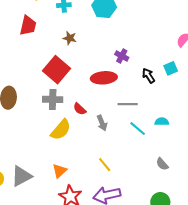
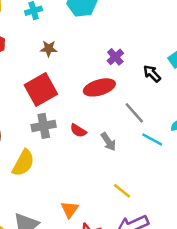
purple cross: (122, 56) -> (115, 57), turned 32
red square: (56, 70) -> (41, 89), turned 32
gray line: (128, 104) -> (134, 113), turned 60
yellow semicircle: (61, 130) -> (23, 163), moved

